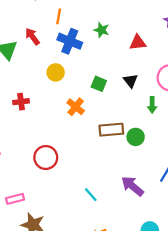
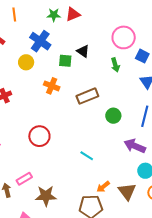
blue cross: (70, 41) -> (40, 41), moved, turned 30
red triangle: (138, 43) -> (73, 14), moved
black triangle: (131, 81) -> (83, 51), moved
green circle: (136, 137) -> (113, 116), moved
purple arrow: (132, 186) -> (135, 146), moved

